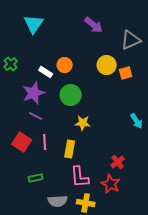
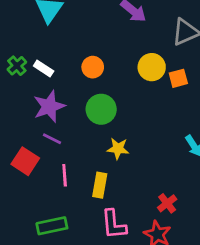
white rectangle: (46, 72) -> (44, 69), moved
red square: (22, 142) -> (25, 161), moved
green rectangle: (36, 178) -> (52, 226), size x1.5

